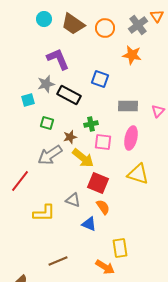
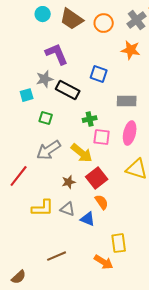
brown star: (70, 137) -> (69, 182), moved
red square: (98, 183) -> (97, 178), turned 30
gray triangle: (73, 200) -> (68, 209), moved

